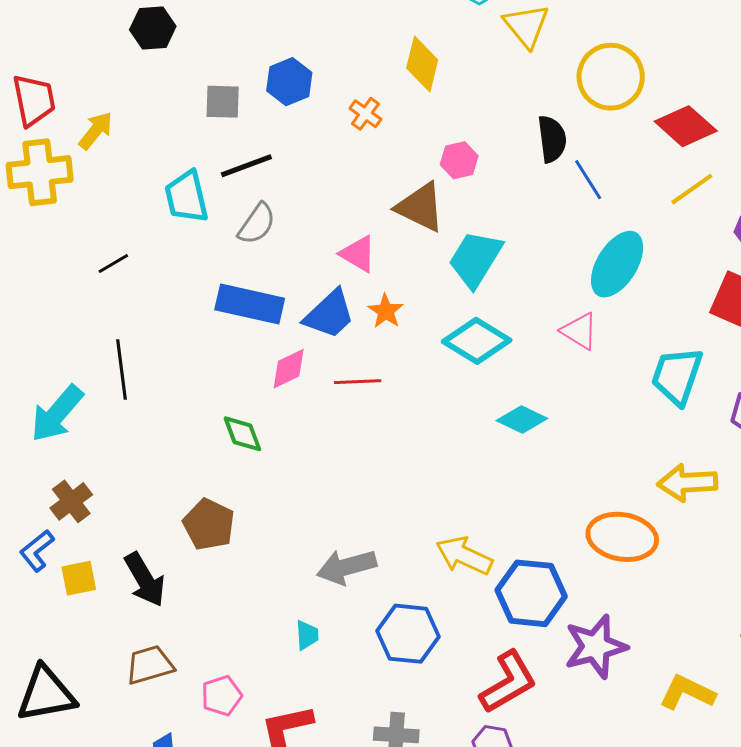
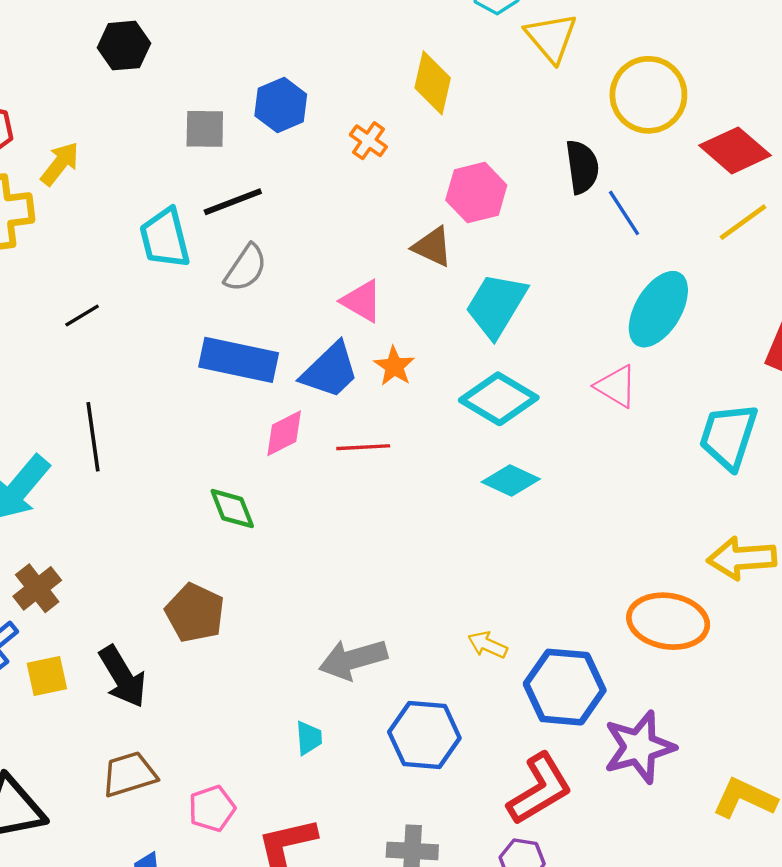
pink hexagon: (459, 160) -> (476, 193), size x1.4
brown triangle: (420, 207) -> (432, 247), size x0.7
cyan diamond: (522, 420) -> (511, 480), moved
yellow arrow: (464, 556) -> (488, 645), size x0.6

